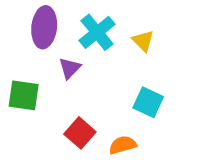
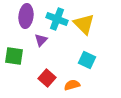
cyan cross: (97, 32) -> (57, 19), turned -30
yellow triangle: (143, 41) -> (84, 24), size x1.6

